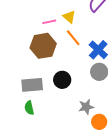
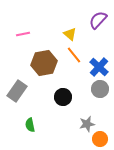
pink line: (49, 22) -> (23, 34), moved
gray rectangle: (32, 85) -> (17, 91), moved, turned -50

